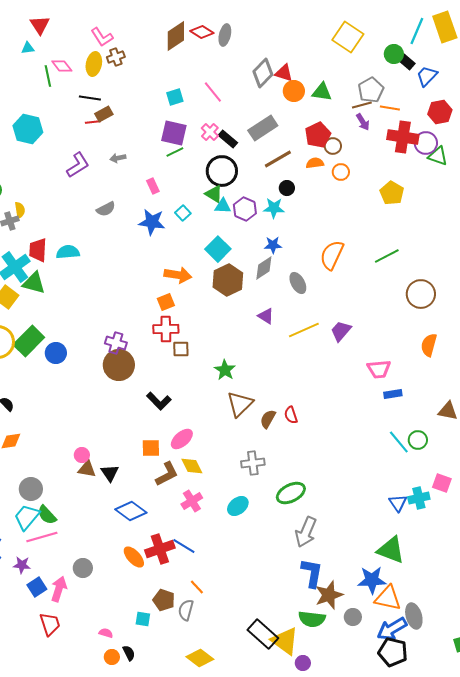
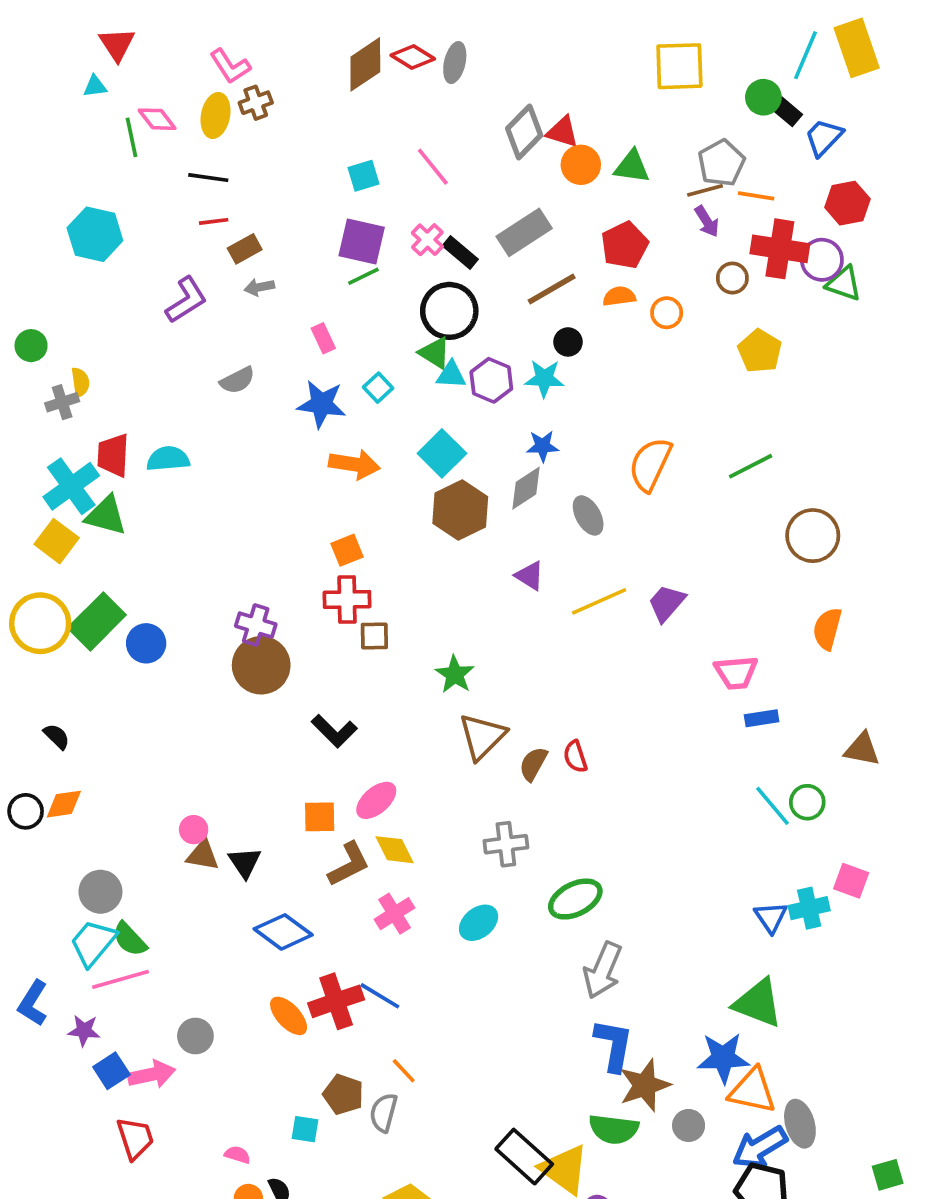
yellow square: (348, 37) -> (679, 66), turned -36
brown rectangle: (104, 114) -> (245, 249), moved
brown circle: (333, 146) -> (732, 278), moved
orange arrow: (178, 275) -> (354, 464), moved
pink arrow: (59, 589) -> (152, 1074), turned 60

